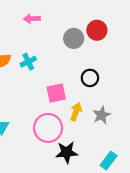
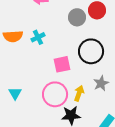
black circle: (90, 78) -> (91, 51), size x1.6
yellow arrow: (76, 112) -> (79, 93), moved

